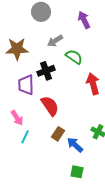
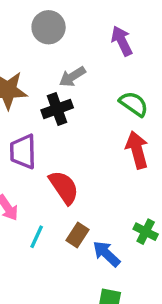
green semicircle: (74, 57) -> (134, 104), moved
black cross: (46, 71) -> (57, 109), moved
cyan line: (25, 137) -> (37, 237), moved

